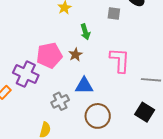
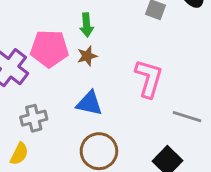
green arrow: (85, 32) -> (87, 25), moved
gray cross: (60, 101) -> (34, 118), moved

